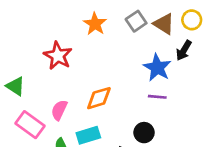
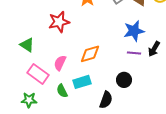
black arrow: (184, 50) -> (154, 49), moved
red star: (58, 56) -> (59, 22), turned 30
blue star: (157, 68) -> (134, 31), turned 30

